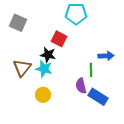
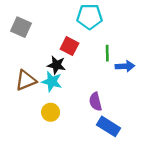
brown triangle: (22, 68) -> (26, 80), turned 30
green line: (91, 70) -> (107, 53), moved
blue rectangle: (98, 97) -> (108, 126), moved

